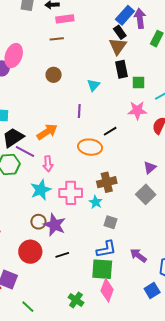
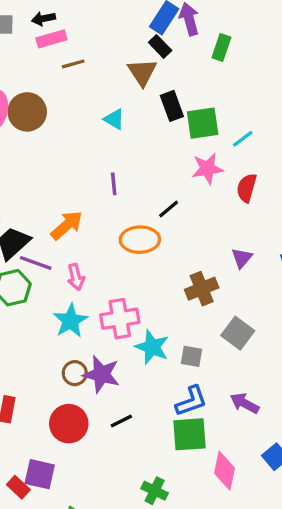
pink rectangle: (65, 19) -> (51, 39), moved
brown line: (57, 39) -> (73, 64), moved
brown triangle: (118, 46) -> (142, 72), moved
brown circle: (54, 75) -> (27, 112), moved, size x1.5
green square: (138, 82) -> (203, 123), size x1.5
cyan triangle: (93, 85) -> (114, 119), moved, turned -32
brown cross: (107, 182) -> (202, 289), moved
gray square: (146, 194) -> (238, 333), moved
cyan star: (96, 202) -> (152, 347), moved, size x1.5
pink diamond: (107, 290) -> (224, 471), moved

